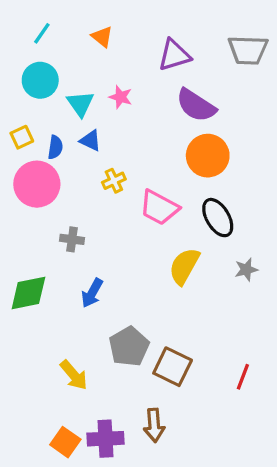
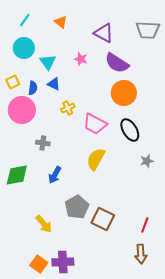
purple triangle: (174, 55) -> (104, 33), turned 45
pink star: (121, 97) -> (81, 59), moved
yellow semicircle: (184, 266) -> (96, 159), moved
brown arrow: (154, 425) -> (141, 254), moved

